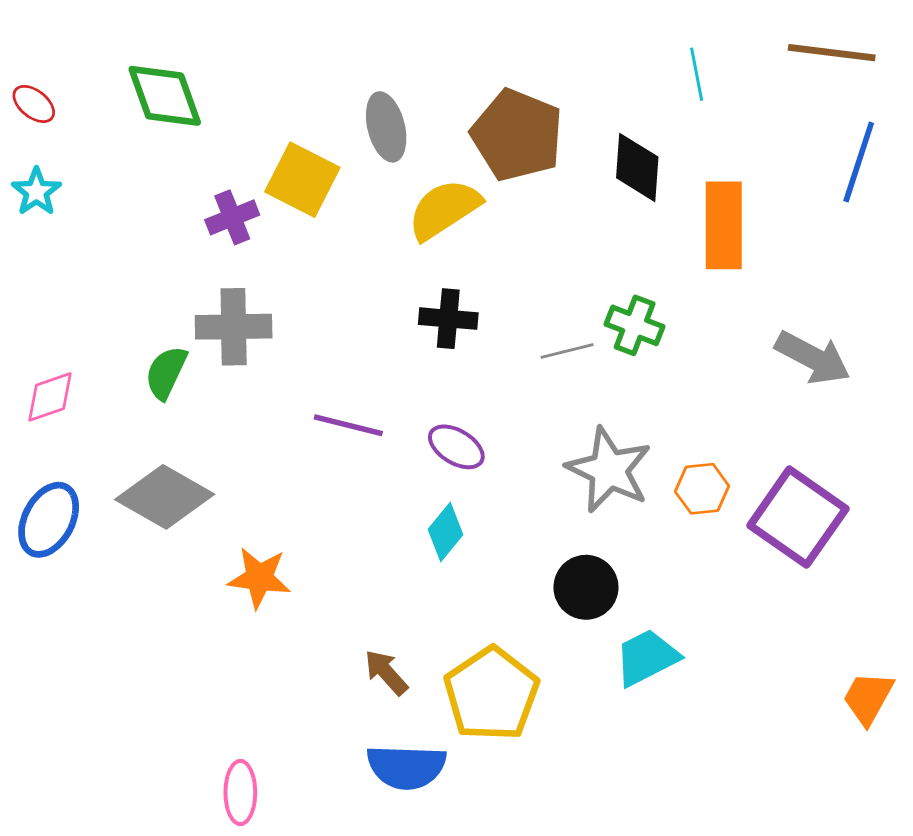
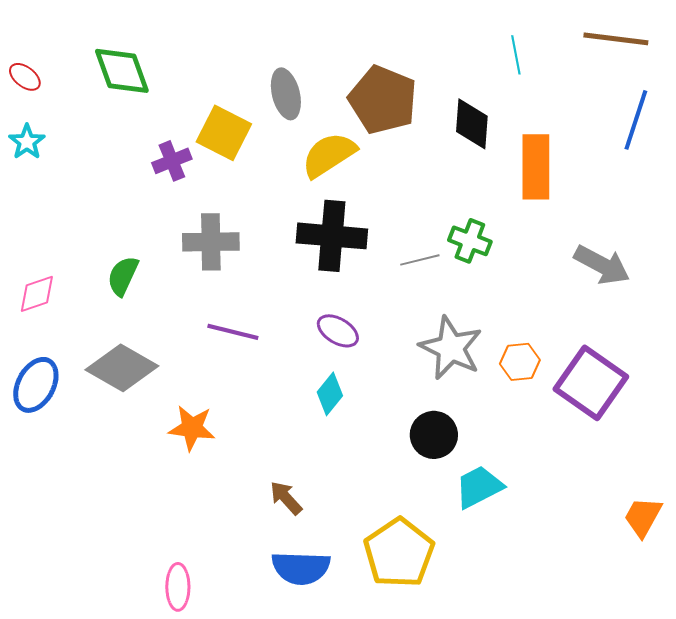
black cross: (448, 319) -> (332, 236), size x1.6
gray cross: (234, 327) -> (211, 242), moved
purple line: (348, 425) -> (233, 332), moved
yellow pentagon: (491, 694) -> (399, 553), moved

